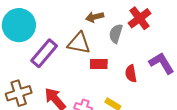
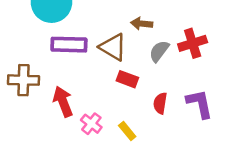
purple rectangle: (44, 53) -> (69, 45), turned 32

